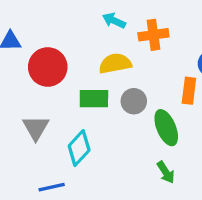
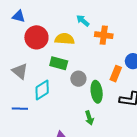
yellow semicircle: (115, 63) -> (65, 39), moved
gray circle: (134, 101) -> (78, 79), moved
gray triangle: (36, 128) -> (20, 71), turned -36

